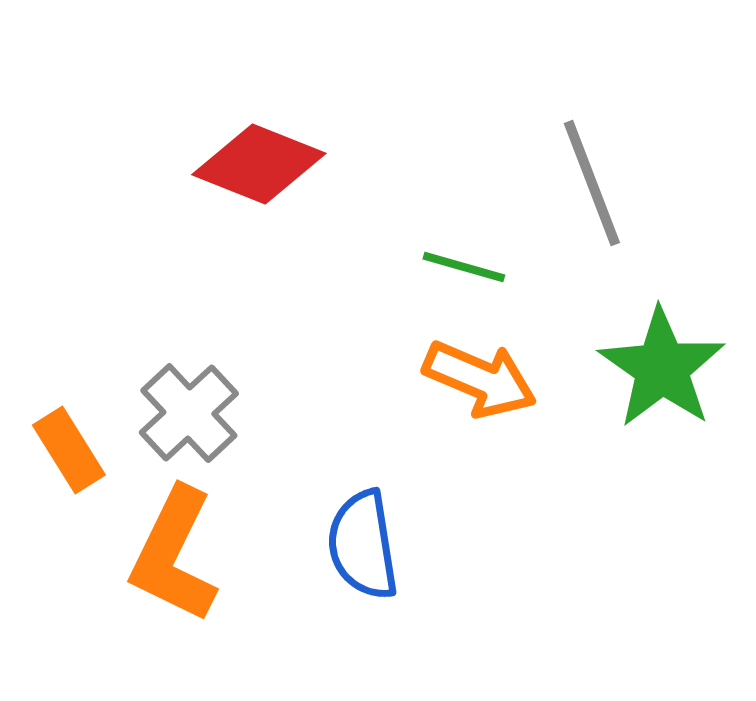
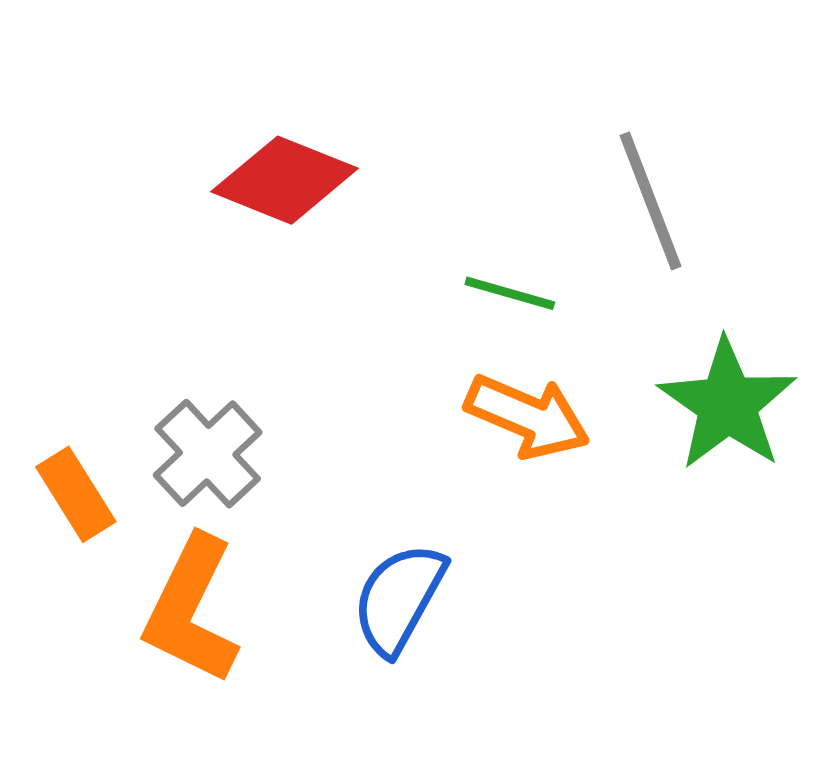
blue semicircle: (363, 545) -> (399, 599), turned 38

